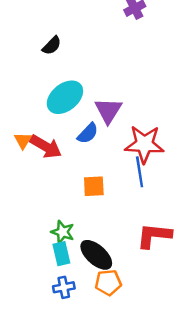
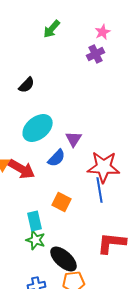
purple triangle: (108, 110) -> (74, 139), size x0.7
orange square: (94, 186) -> (62, 202), turned 30
cyan rectangle: (61, 254) -> (35, 221), moved

